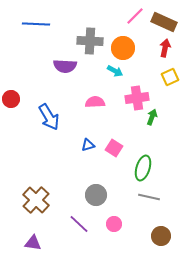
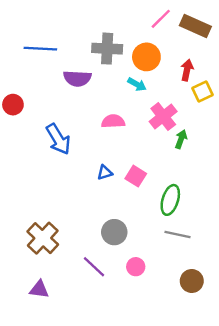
blue line: (36, 24) -> (40, 49), moved
red arrow: (165, 48) -> (187, 70), moved
pink cross: (137, 98) -> (163, 117), turned -30
red circle: (11, 99) -> (13, 105), moved

